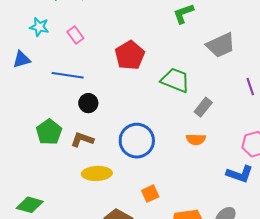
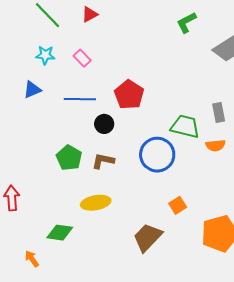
red pentagon: (130, 55) -> (129, 95), moved
green trapezoid: (175, 80) -> (185, 126), moved
gray rectangle: (203, 107) -> (219, 113), turned -42
yellow ellipse: (97, 173) -> (96, 203), moved

